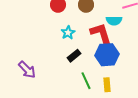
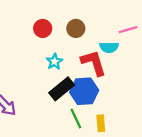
blue hexagon: (107, 55) -> (84, 91), moved
black rectangle: (74, 56) -> (62, 89), size x1.5

